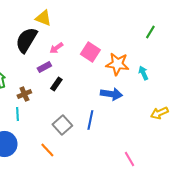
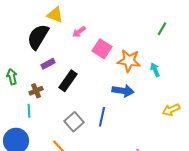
pink arrow: (56, 48) -> (79, 32), moved
purple rectangle: (44, 67) -> (48, 64), moved
black rectangle: (56, 84) -> (68, 81), size x1.5

